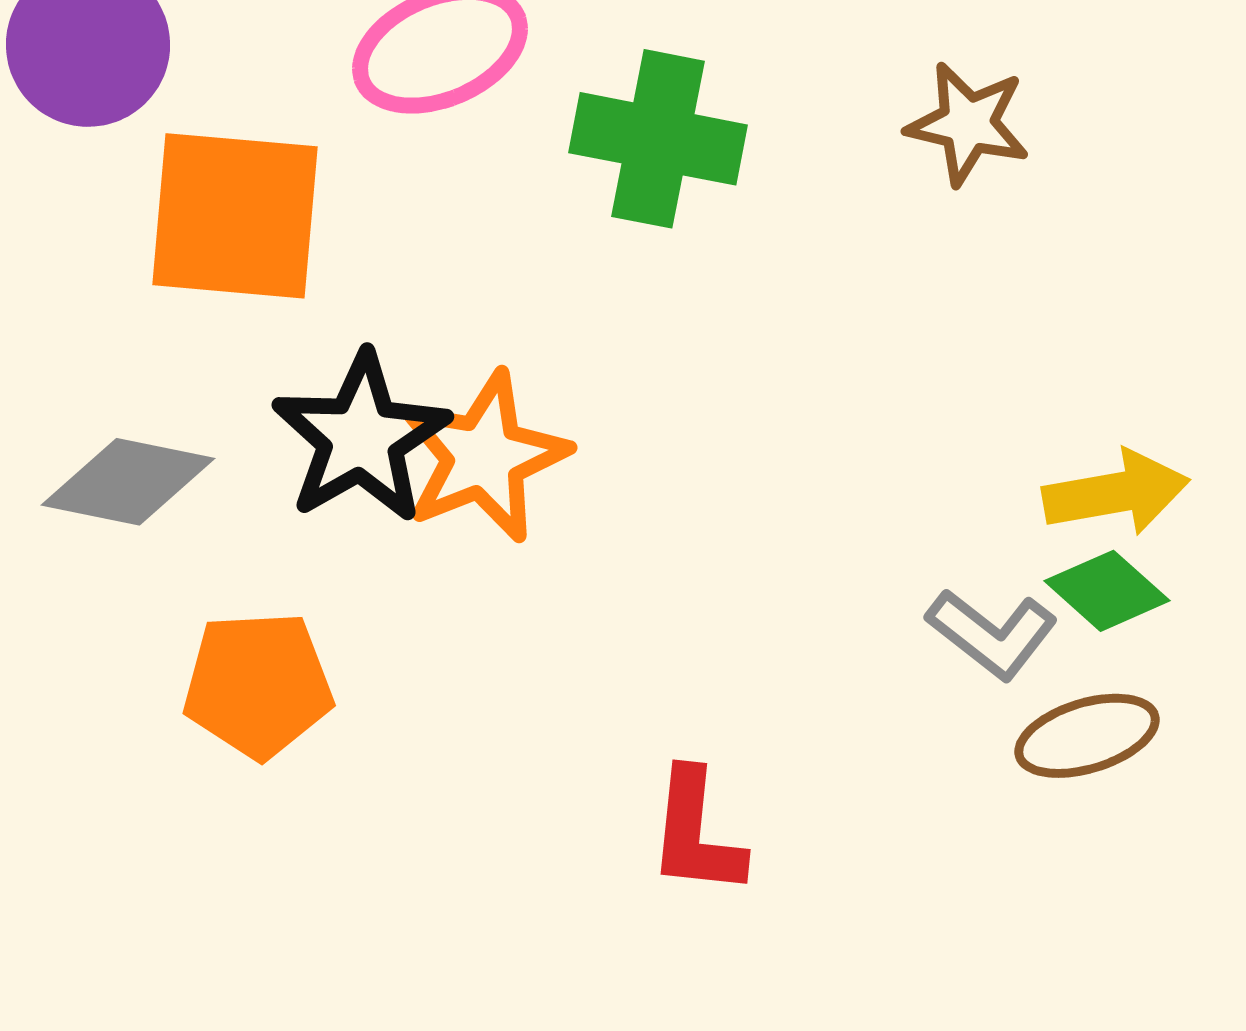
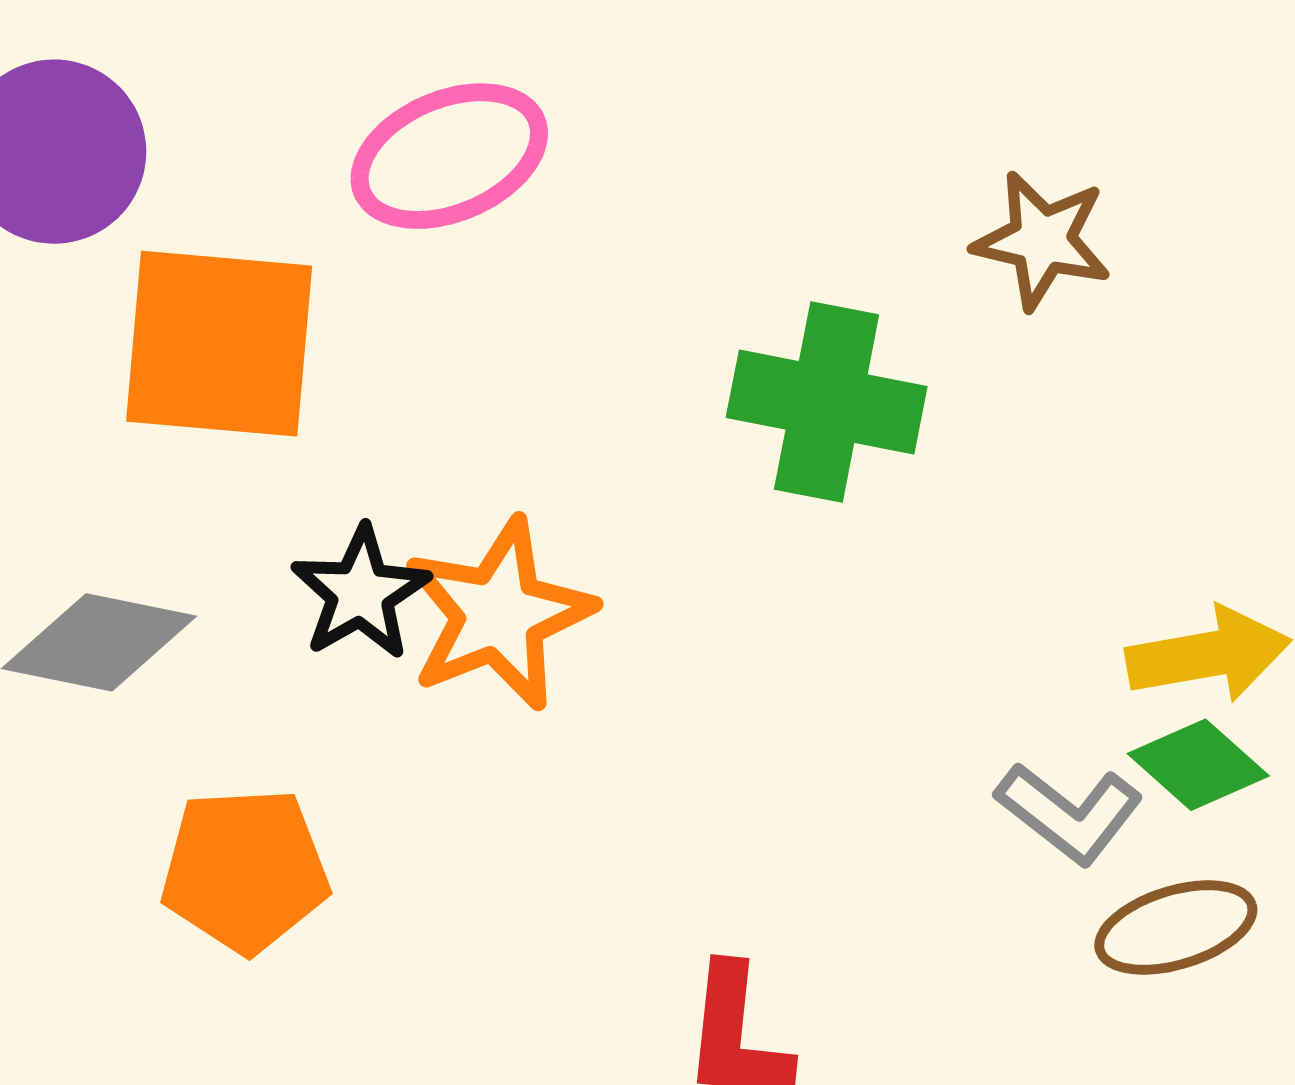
green cross: (658, 139) -> (827, 402), moved
black star: (361, 438) -> (361, 593), size x0.7

